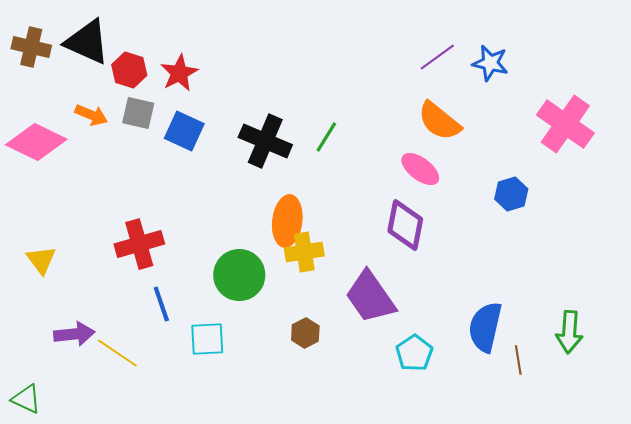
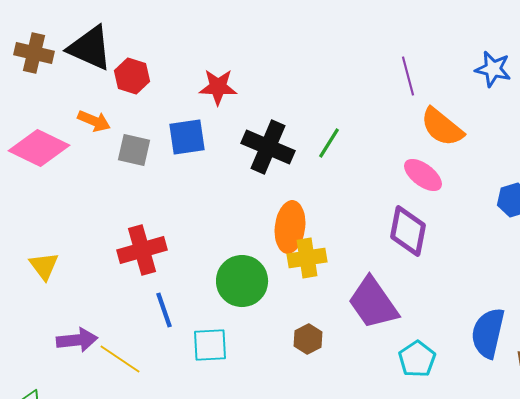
purple line: (437, 57) -> (408, 76), moved, turned -69
red star: (179, 73) -> (218, 87), moved, turned 30
gray square: (138, 113) -> (134, 150), moved
blue square: (184, 131) -> (187, 137), turned -33

